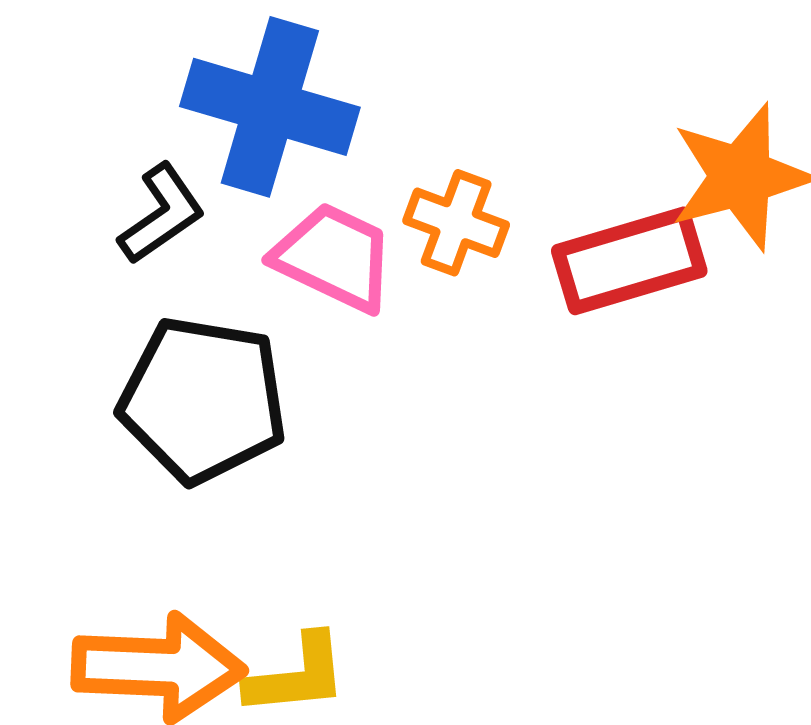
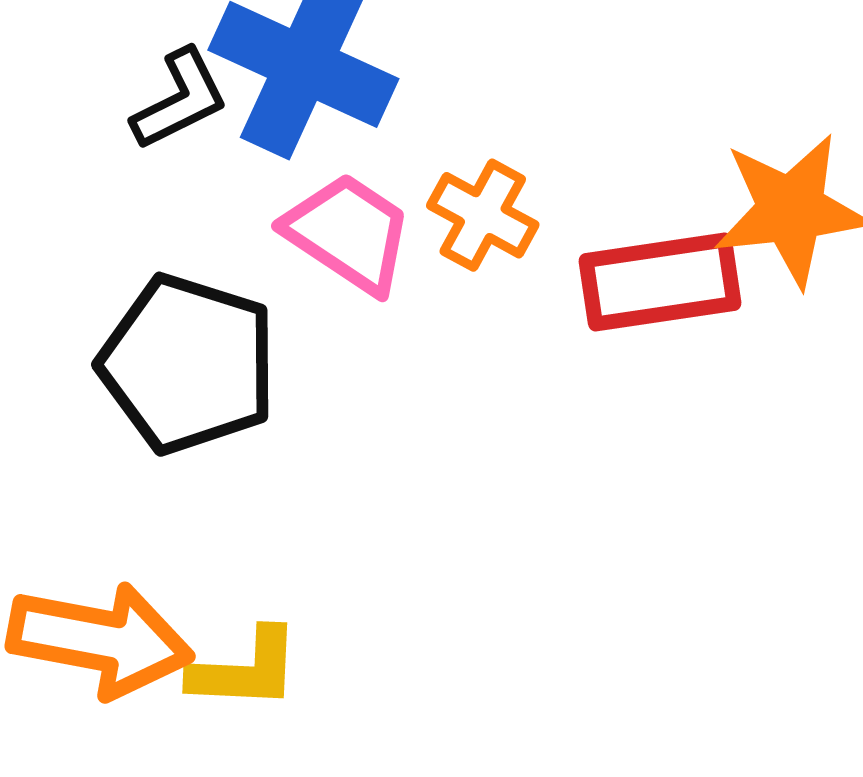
black L-shape: (162, 214) -> (180, 100), moved

